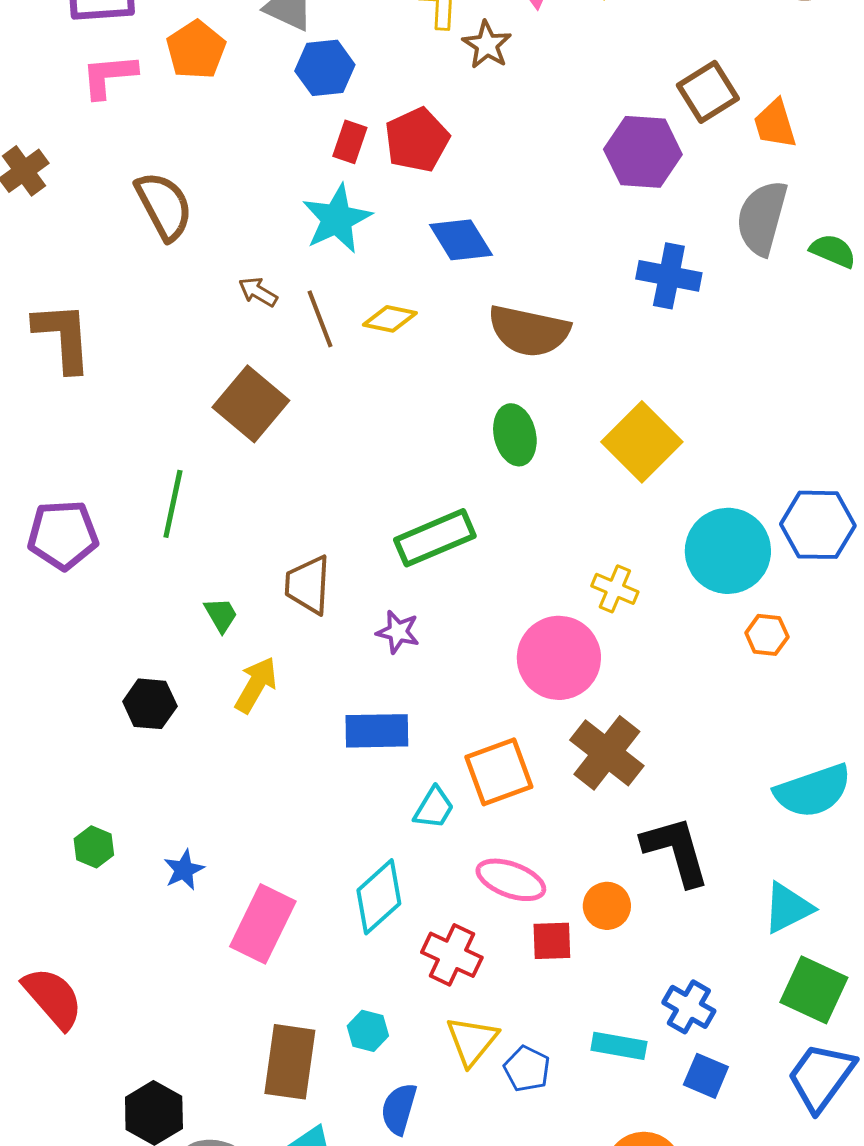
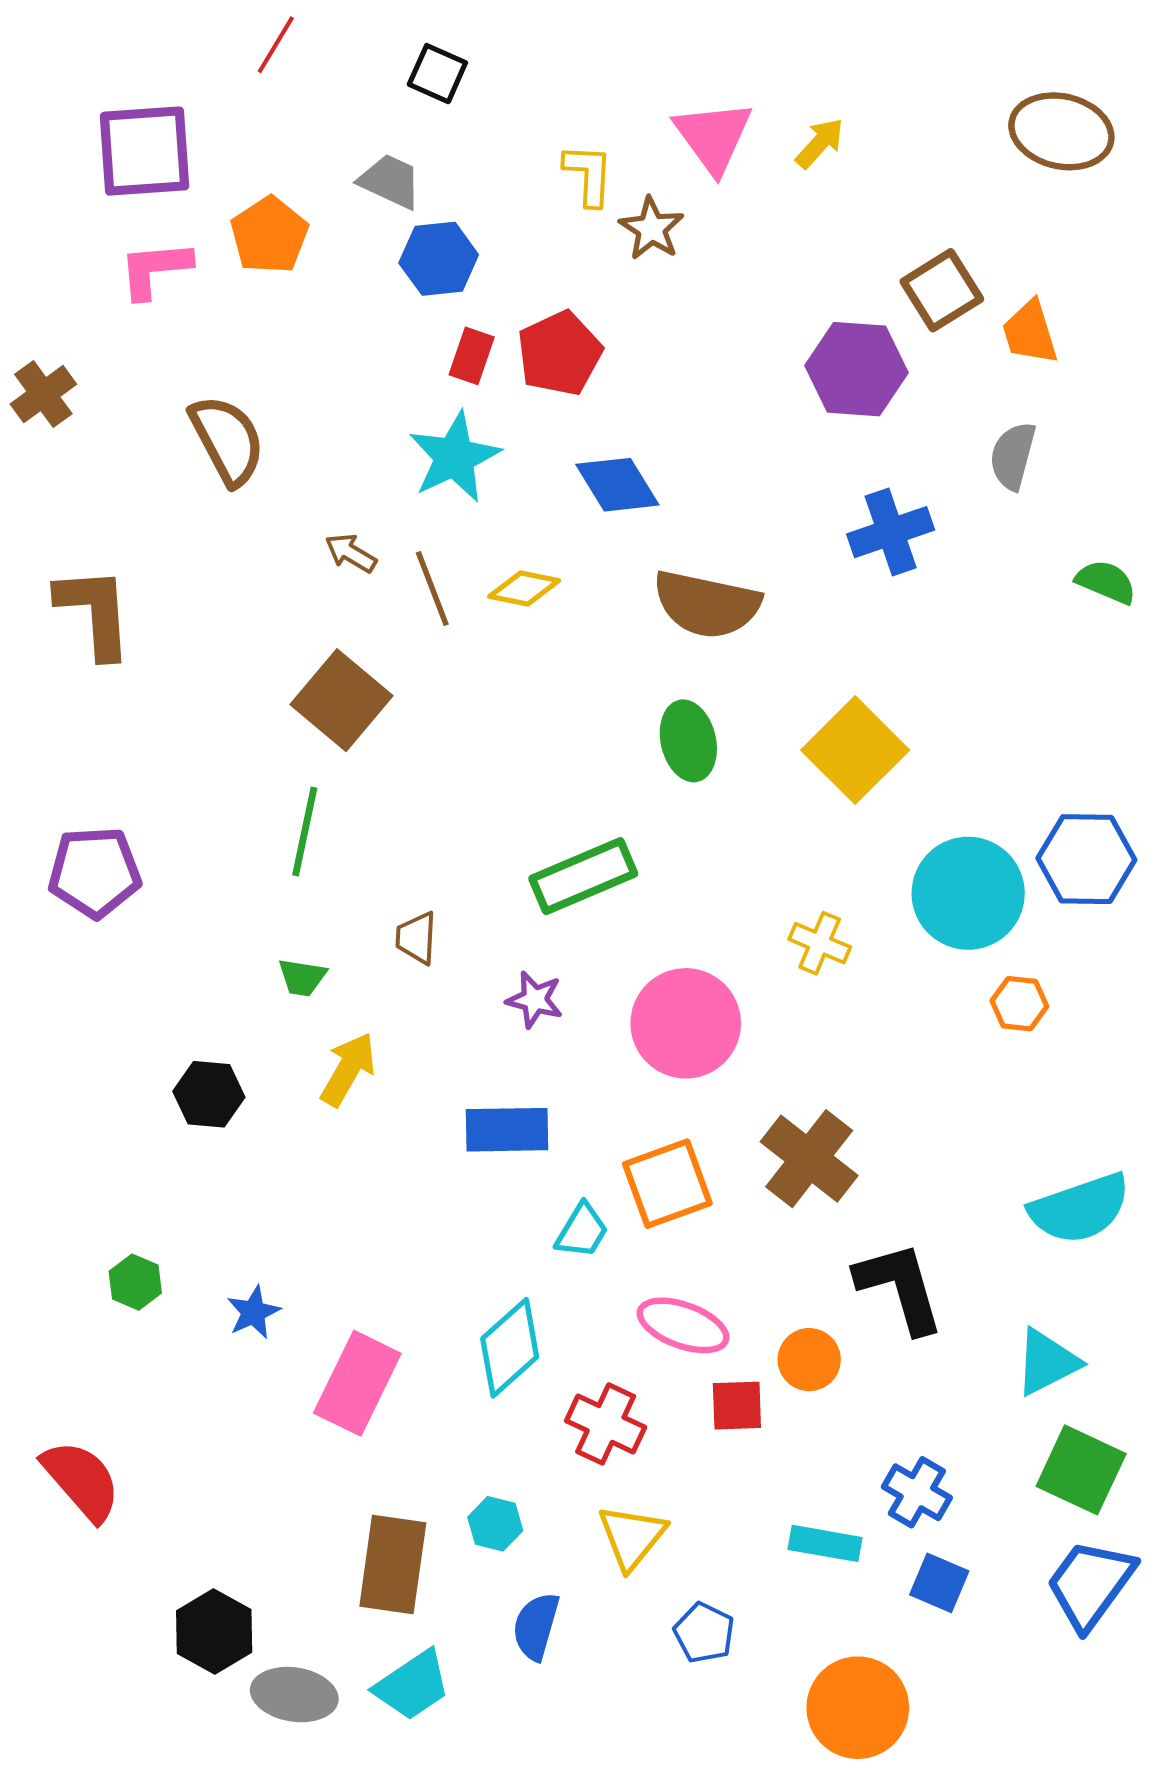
gray semicircle: (762, 218) -> (1013, 456), size x0.7
green semicircle: (833, 251) -> (1106, 582), moved
blue cross: (669, 276) -> (891, 532), turned -30
green line: (173, 504) -> (305, 832), moved
brown trapezoid: (308, 585) -> (416, 938), size x0.7
green trapezoid: (221, 615) -> (302, 977), turned 129
pink circle: (559, 658) -> (686, 1023), moved
blue pentagon: (527, 1069) -> (704, 1633), moved

